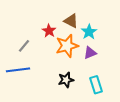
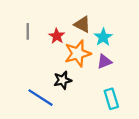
gray line: (24, 46) -> (28, 31), moved, turned -40
blue line: (18, 70) -> (40, 98), moved, turned 40
black star: (66, 80) -> (63, 80), moved

